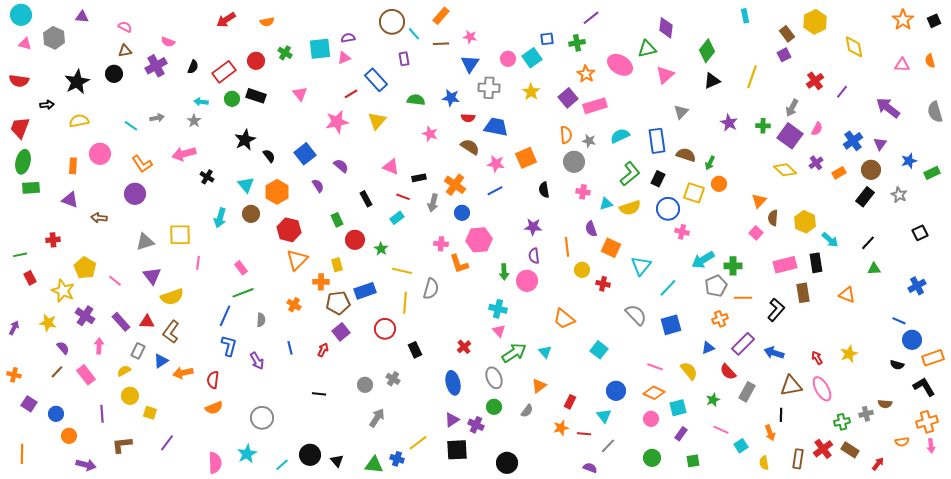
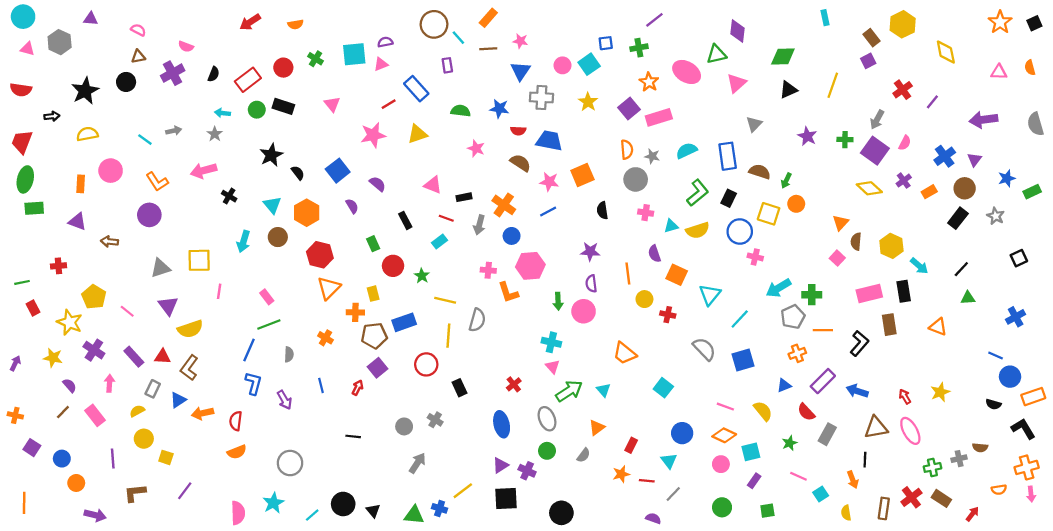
green diamond: (707, 51) -> (783, 56), turned 50
purple arrow: (888, 108) -> (983, 120), turned -45
yellow triangle: (377, 121) -> (417, 134), turned 30

